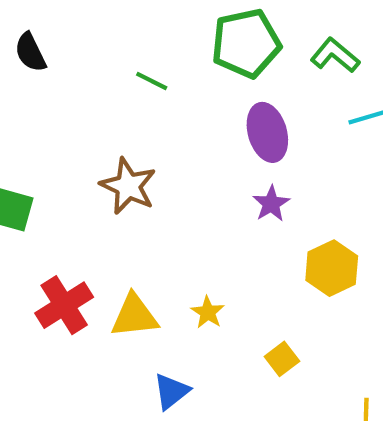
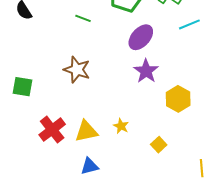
purple ellipse: (267, 132) -> (141, 37), turned 64
purple star: (271, 204) -> (146, 71), size x1.4
blue triangle: (171, 391) -> (89, 166), moved, turned 30

